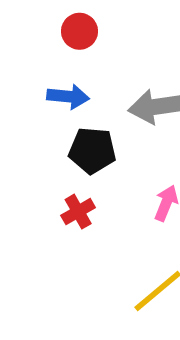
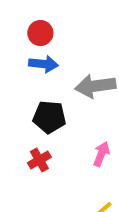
blue arrow: (68, 97) -> (43, 64), moved

